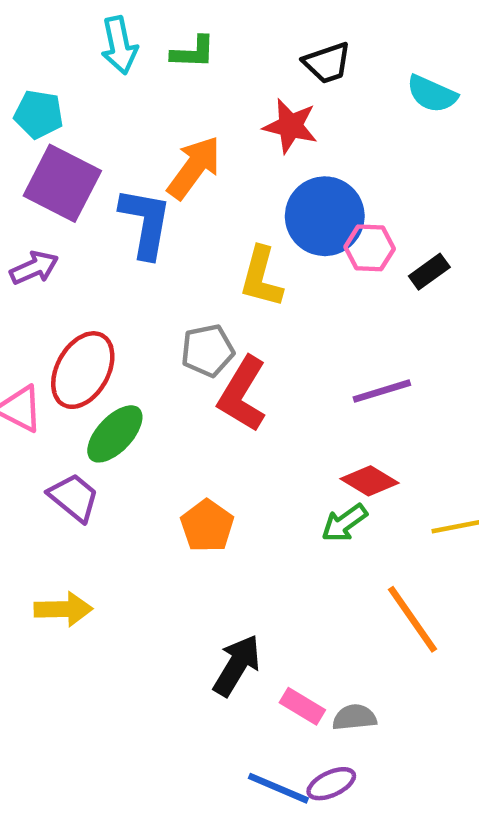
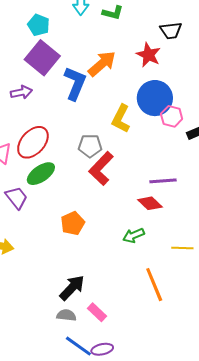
red diamond: (370, 481) -> (150, 203), moved
gray semicircle: (354, 717) -> (66, 315), moved

